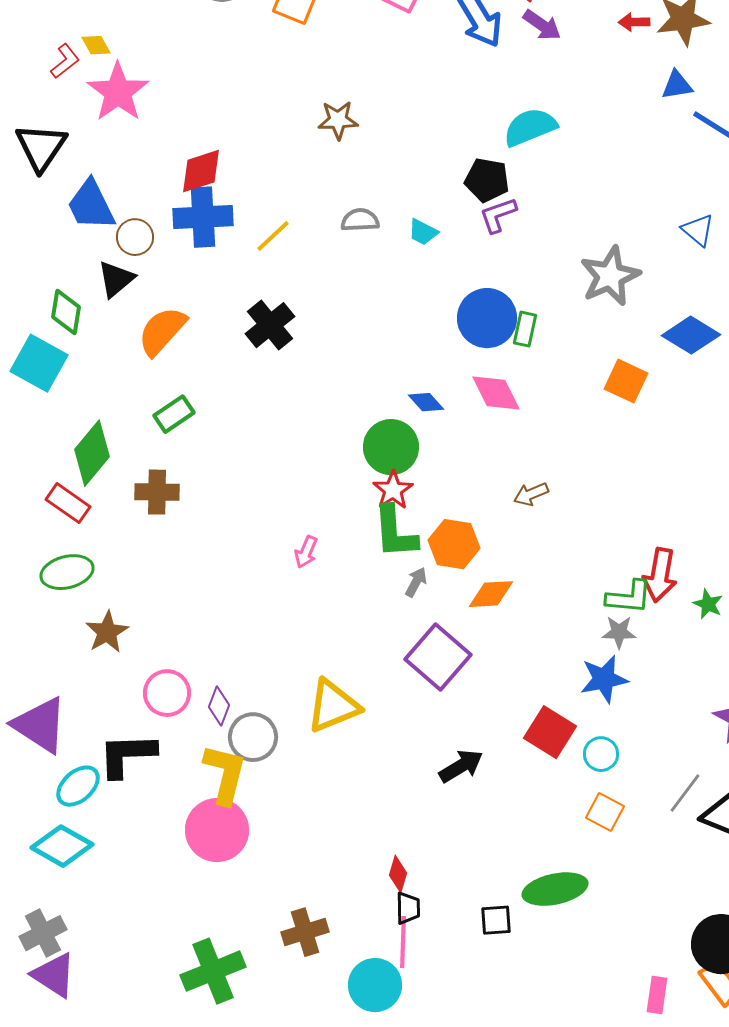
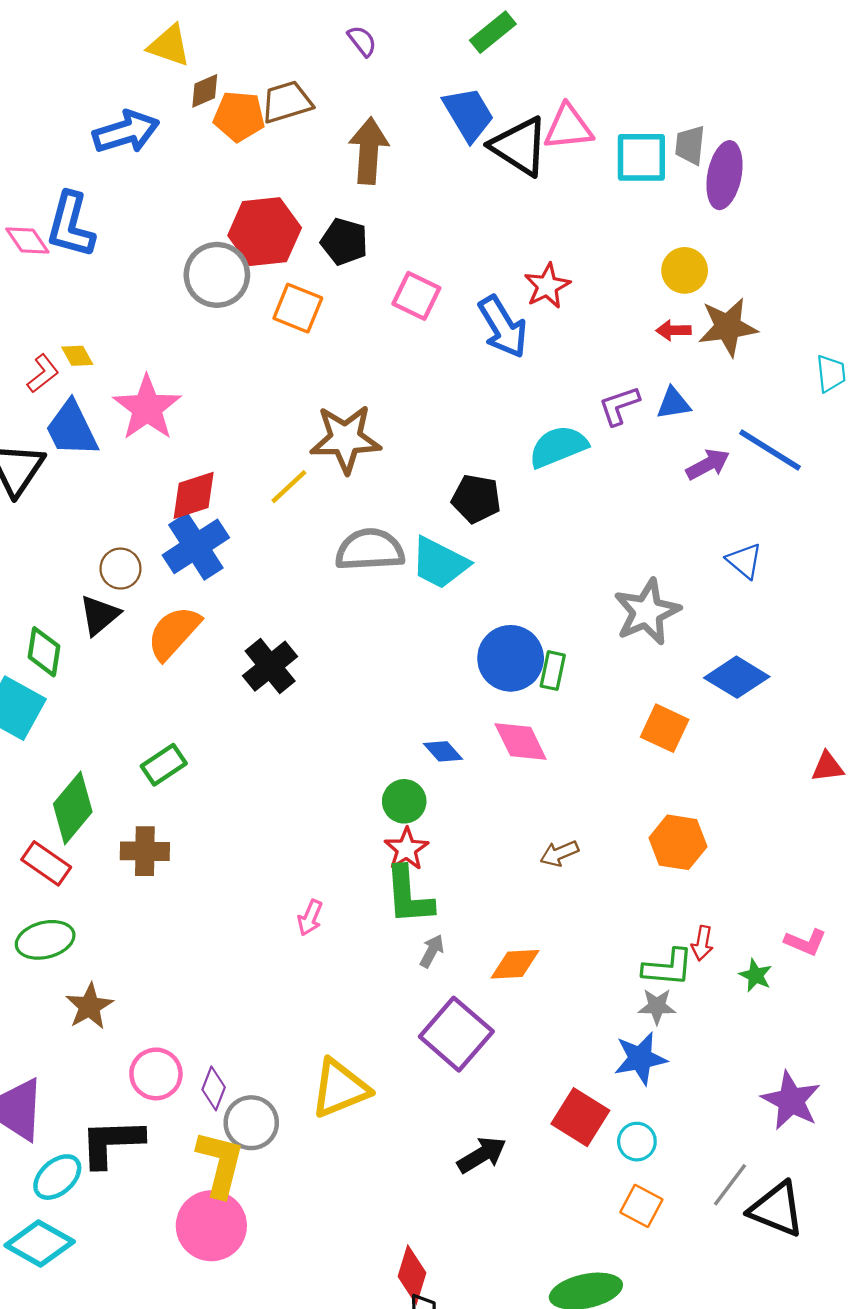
purple arrow: (542, 25) -> (708, 464), moved, turned -63
blue triangle: (677, 85) -> (674, 403), moved
pink star: (118, 92) -> (147, 408), moved
brown star: (338, 120) -> (345, 439), size x1.6
black pentagon: (487, 180) -> (476, 499), moved
blue trapezoid: (91, 205) -> (72, 429), moved
purple L-shape: (498, 215) -> (619, 406), moved
blue cross: (203, 217) -> (196, 546), turned -30
gray semicircle: (360, 220) -> (370, 550), size x1.6
cyan trapezoid: (423, 232) -> (440, 563), size x1.8
yellow line: (273, 236) -> (289, 487), moved
orange semicircle: (162, 331) -> (174, 633), moved
green circle: (391, 447) -> (404, 801), size x0.7
orange hexagon: (454, 544) -> (678, 842), moved
red arrow: (660, 575) -> (702, 943), size x0.6
red diamond: (398, 874) -> (412, 1275), size x1.4

